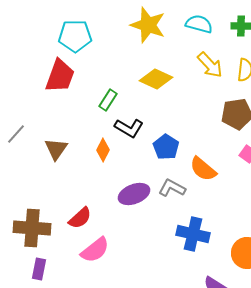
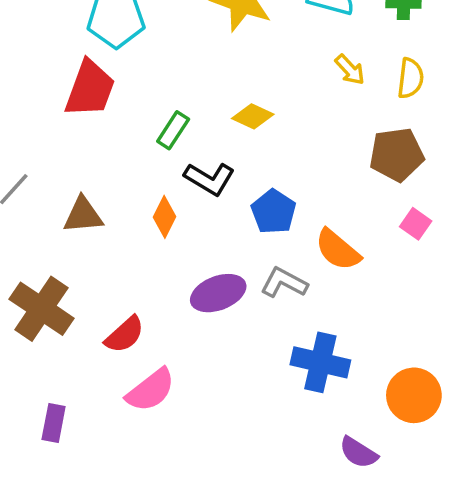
yellow arrow: (210, 65) -> (350, 70), size x0.7
yellow diamond: (156, 79) -> (253, 116), moved, size x0.7
brown triangle: (56, 149) -> (83, 215), turned 50
brown cross: (32, 228) -> (41, 309), moved, turned 30

